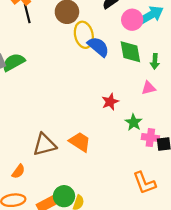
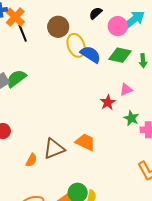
green diamond: (130, 52) -> (120, 55), turned -60
pink triangle: (149, 88) -> (126, 90), moved
orange semicircle: (18, 171) -> (31, 160), moved

